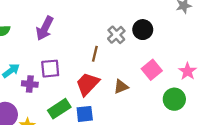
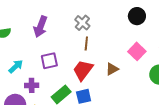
black circle: (143, 30) -> (137, 16), moved
gray cross: (116, 35) -> (82, 23), moved
purple cross: (30, 84) -> (32, 85), moved

